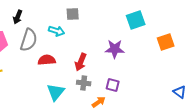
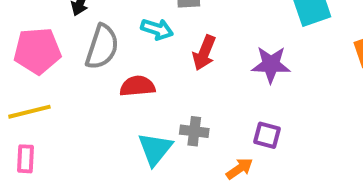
red arrow: (81, 62) -> (204, 53), moved
gray cross: (84, 83) -> (194, 131), moved

